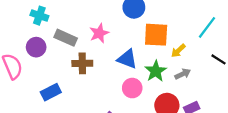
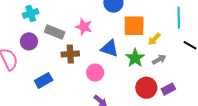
cyan cross: (39, 16) -> (31, 14), turned -35
cyan line: (207, 27) -> (179, 18), turned -35
pink star: (99, 33) -> (84, 27), turned -30
pink circle: (132, 88) -> (95, 73), moved

